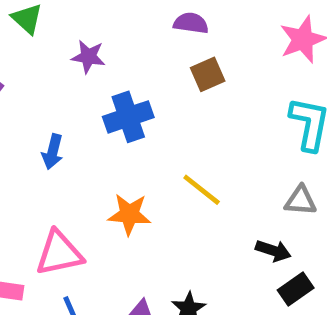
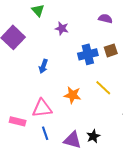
brown square: (208, 74) -> (111, 50), moved
blue cross: (128, 117) -> (88, 54), moved

